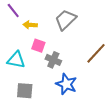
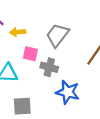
gray trapezoid: (66, 20) -> (57, 35), moved

